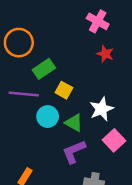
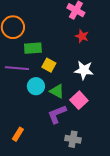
green rectangle: (44, 69) -> (33, 48), turned 30
white star: (101, 109) -> (84, 70), moved, turned 30
pink square: (114, 140) -> (79, 100), moved

